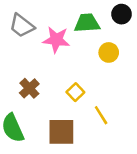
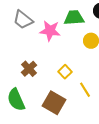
brown square: (61, 132) -> (54, 103), turned 30

